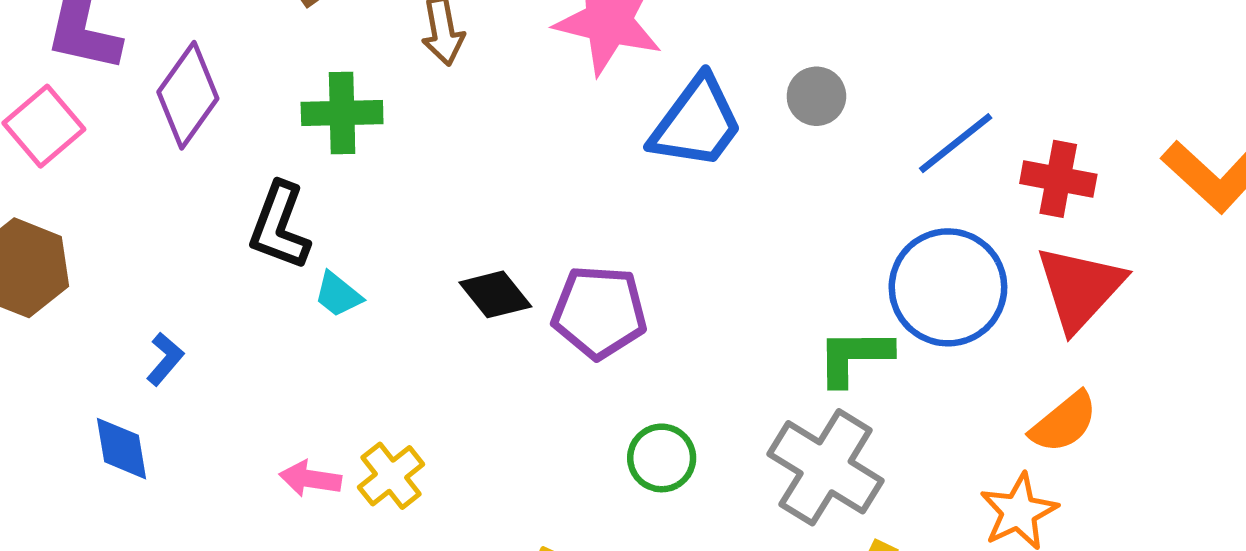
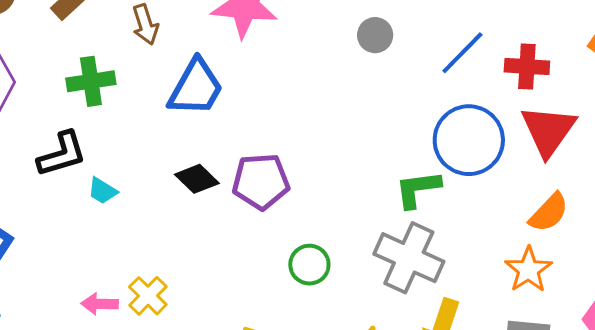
blue trapezoid: (697, 123) -> (196, 88), moved
black L-shape: (279, 226) -> (62, 154), turned -120

